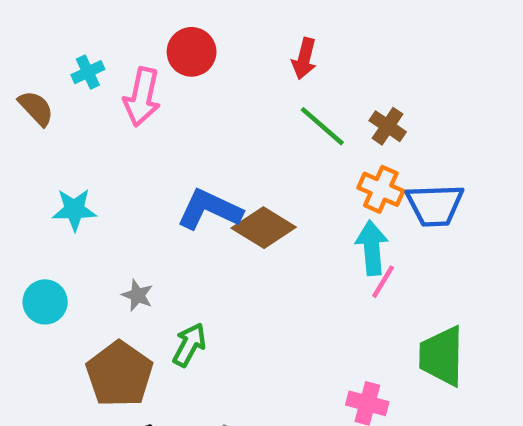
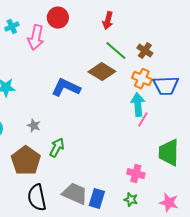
brown diamond: (264, 228) -> (102, 72), moved

